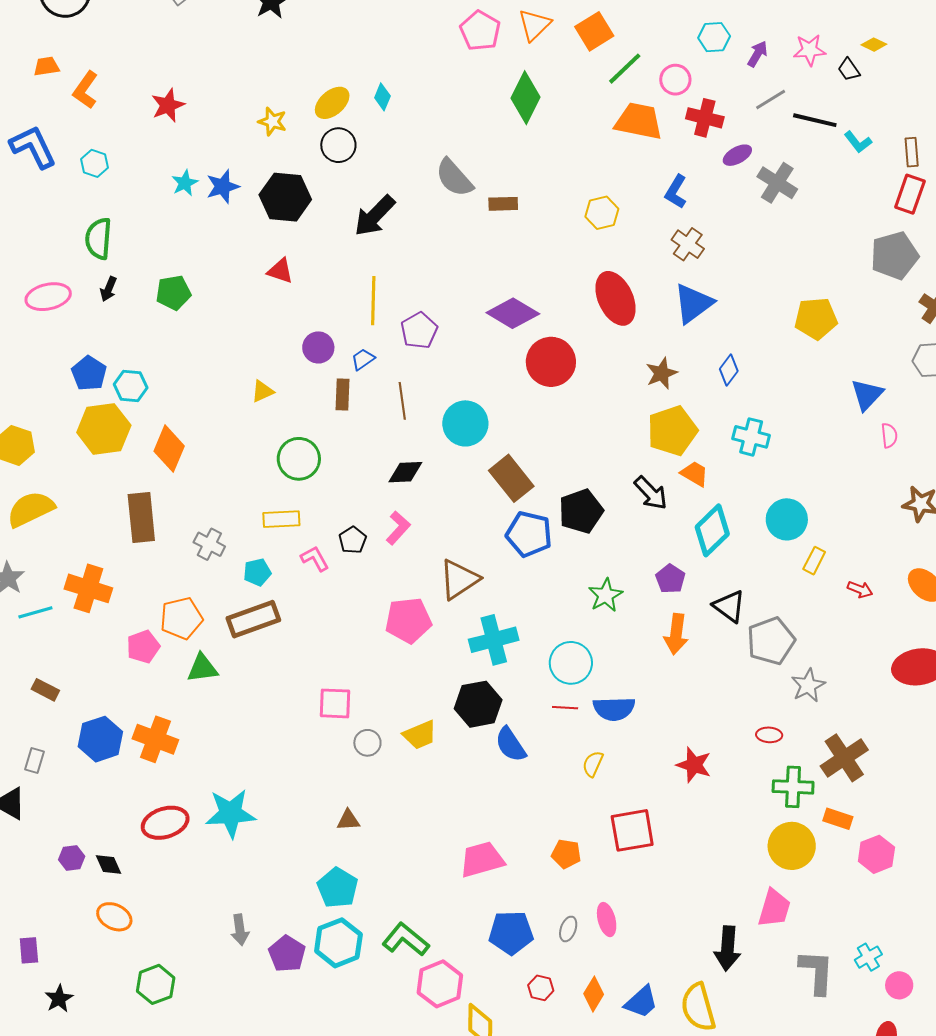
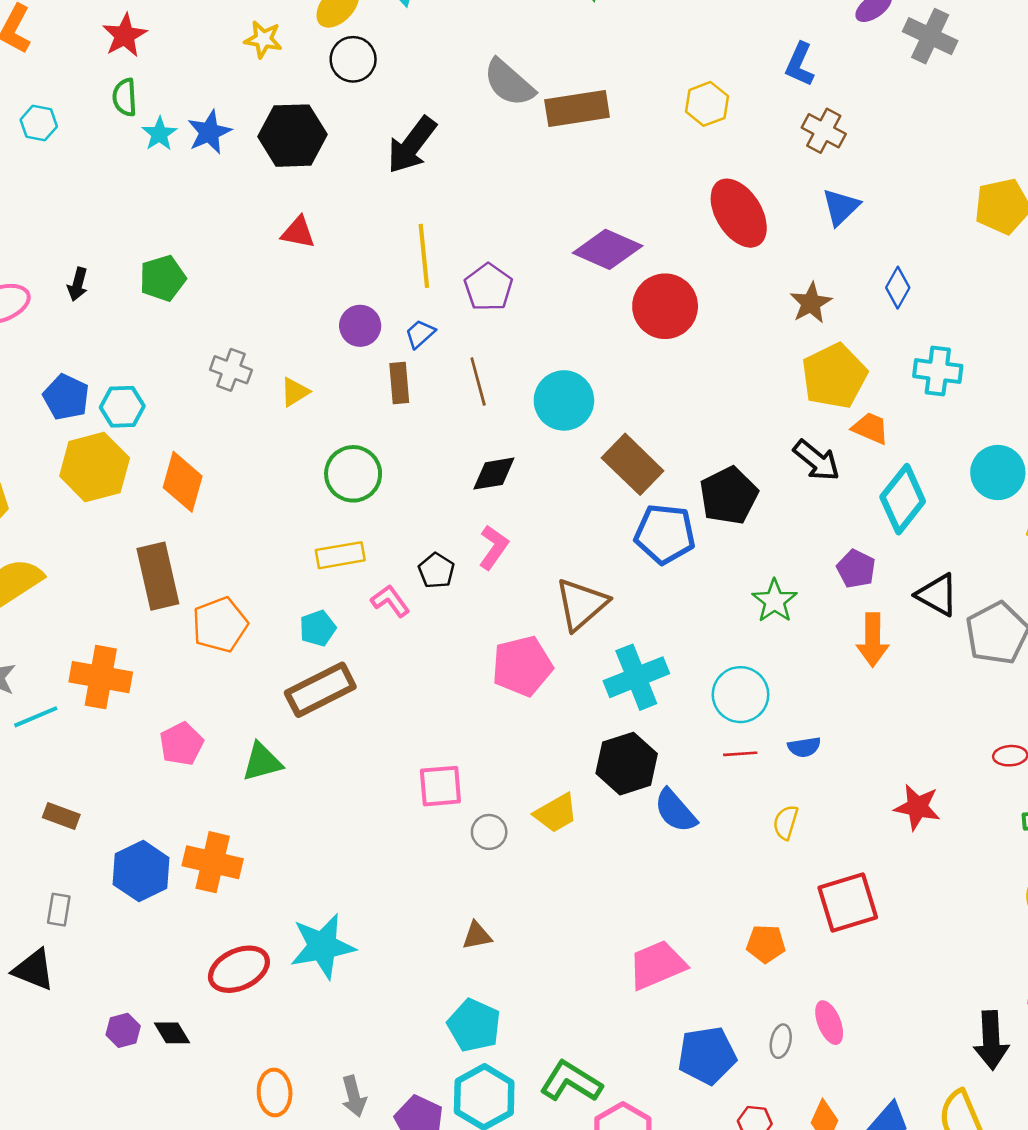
brown rectangle: (503, 204) -> (577, 109), size x1.6
green semicircle: (99, 239) -> (125, 97), moved, size x0.7
blue triangle: (693, 304) -> (841, 207), size x0.7
gray cross: (209, 544) -> (231, 370), moved
orange pentagon: (181, 618) -> (220, 625), moved
blue semicircle: (614, 709) -> (804, 747), size x0.6
orange ellipse: (114, 917) -> (275, 1092), moved, turned 68

